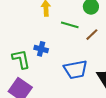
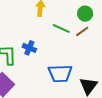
brown line: (92, 35) -> (82, 31), moved

